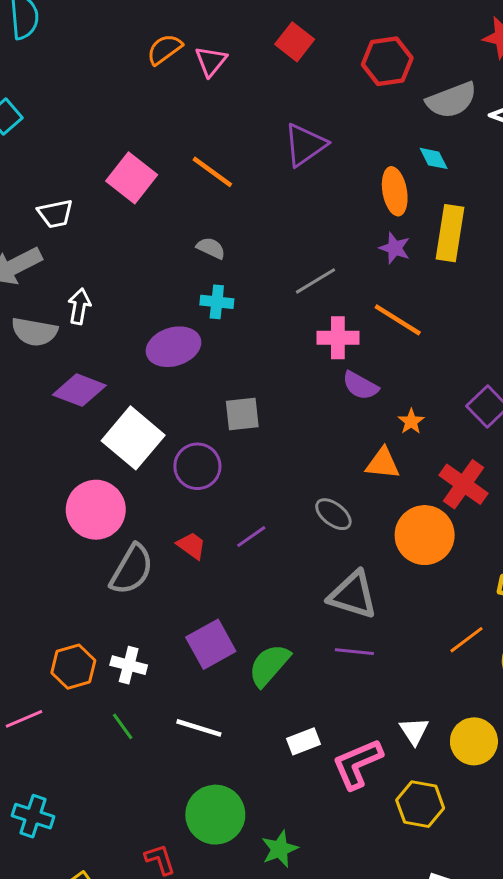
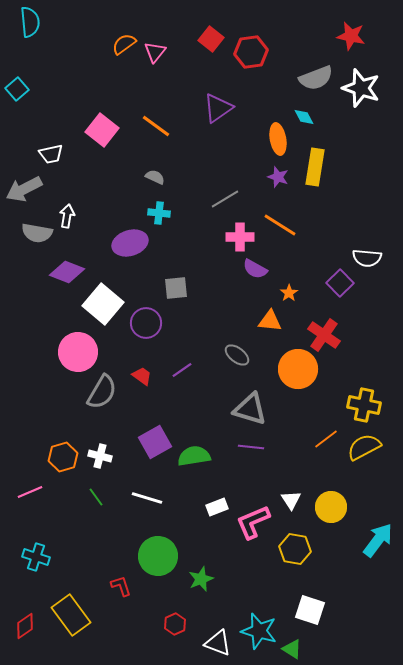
red hexagon: (387, 61) -> (251, 52), moved
green semicircle: (269, 665) -> (194, 456), turned 40

